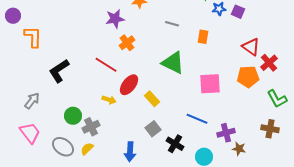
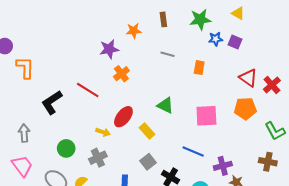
green triangle: (173, 63) -> (165, 105), moved, size x0.7
red cross: (269, 63) -> (272, 85), moved
red line: (106, 65) -> (88, 90), moved
gray arrow: (32, 101) -> (24, 133), turned -42
gray cross: (91, 127) -> (98, 158), moved

